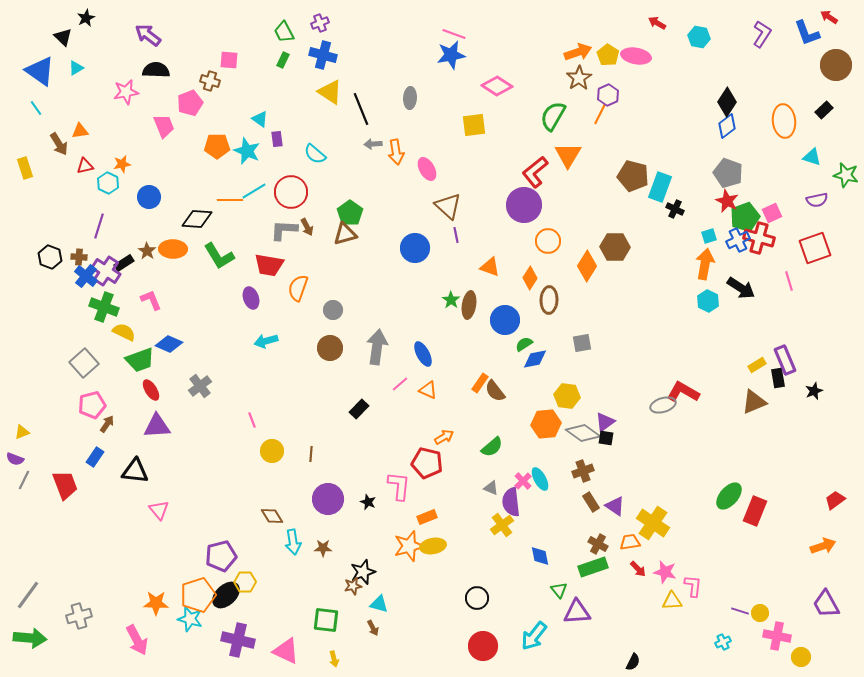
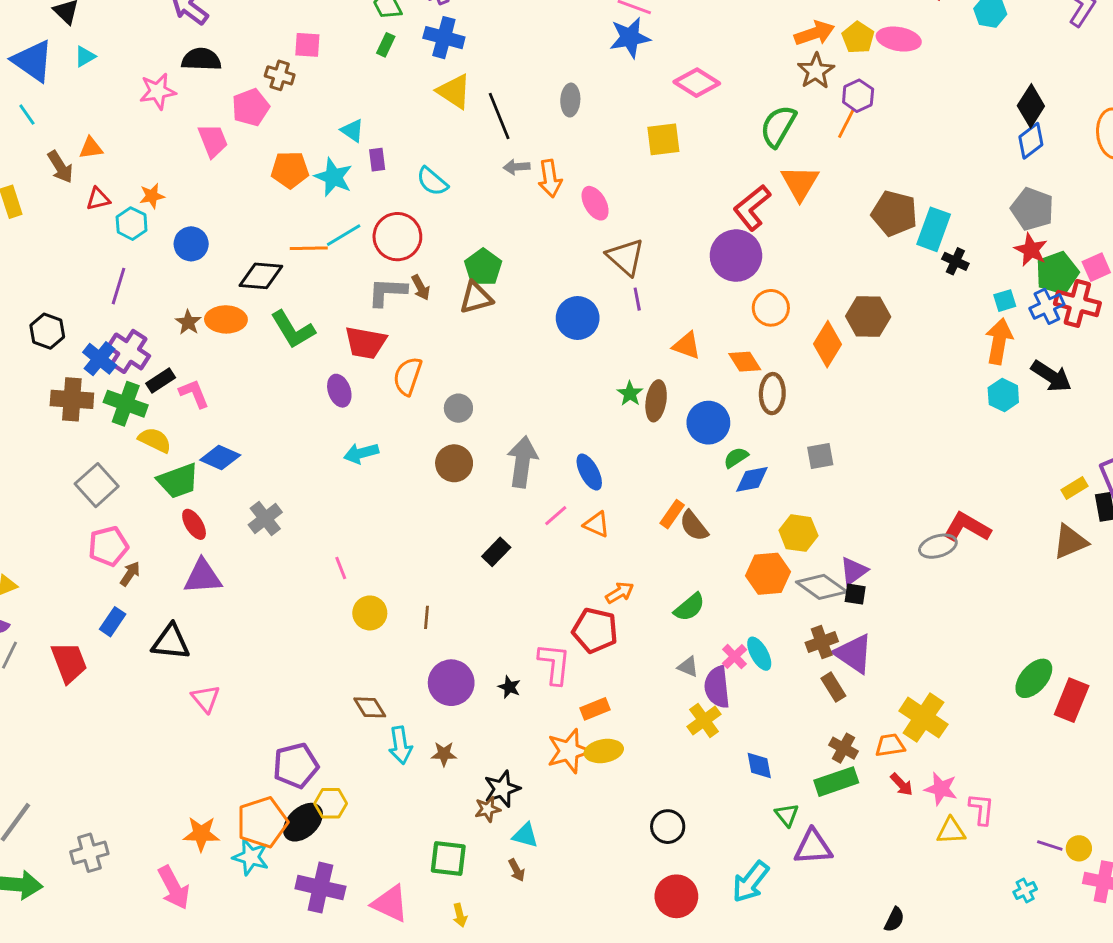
brown cross: (79, 257) -> (72, 399), moved, size x1.8
black rectangle: (124, 263) -> (161, 380), moved
orange diamond: (530, 278) -> (745, 362), turned -65
purple triangle: (615, 506) -> (854, 654), moved, size x1.4

